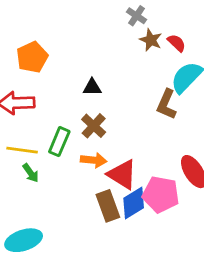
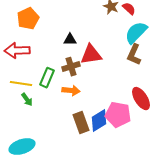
brown L-shape: (167, 104) -> (134, 55), moved
brown cross: (94, 126) -> (71, 67), turned 30
red triangle: (122, 174) -> (91, 55), moved, turned -40

